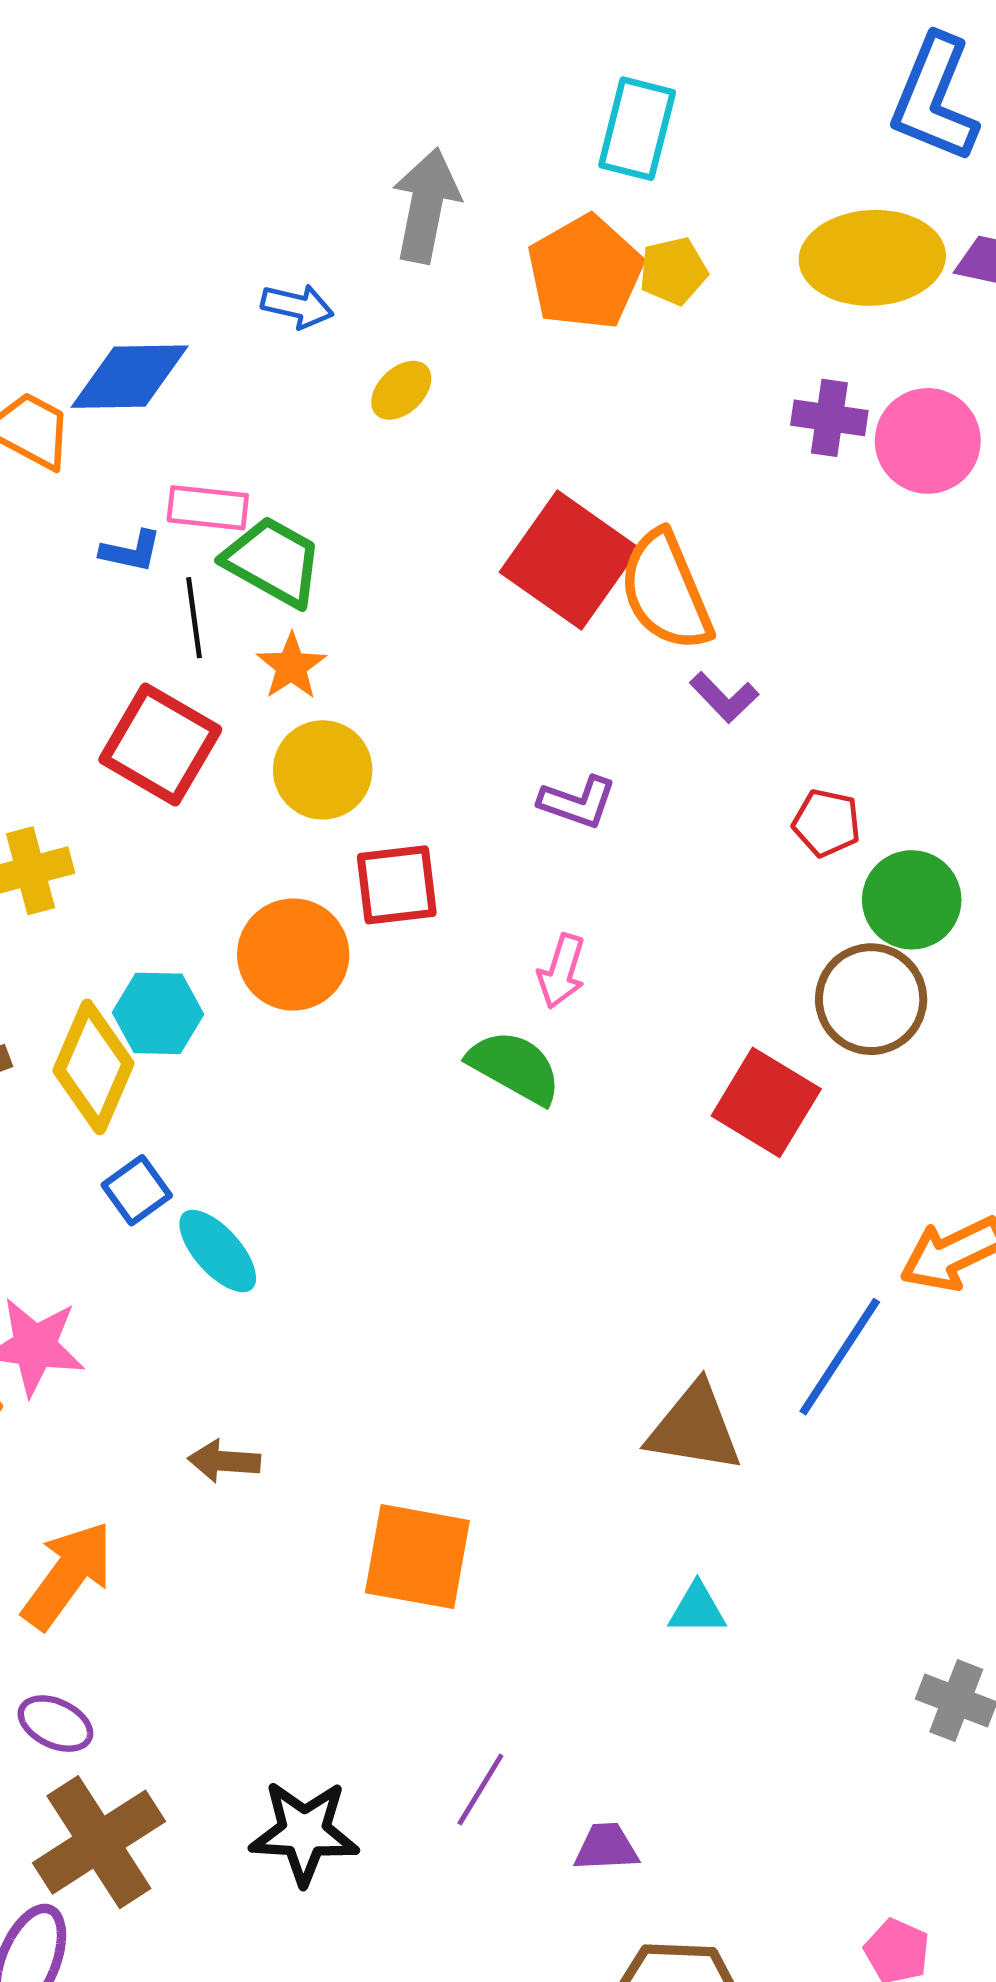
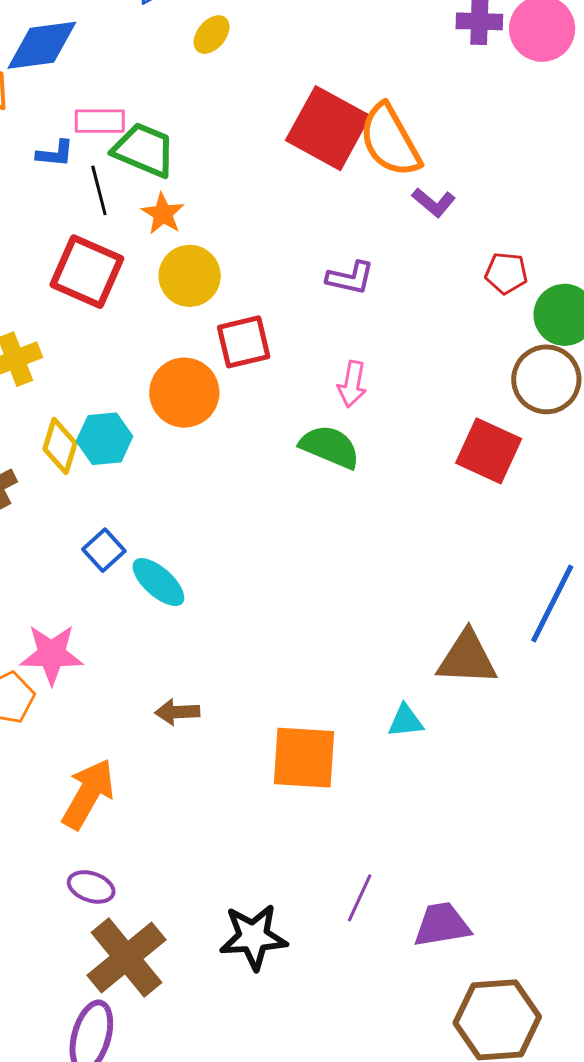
yellow diamond: (93, 1067) -> (60, 446), moved, size x0.7
cyan triangle: (697, 1609) -> (406, 721), moved
purple trapezoid: (606, 1847) -> (442, 925), size x1.4

